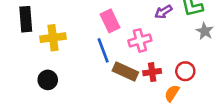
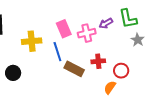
yellow cross: (53, 38) -> (32, 41), moved
pink cross: (140, 40) -> (87, 33), moved
red cross: (152, 72) -> (98, 61), moved

